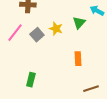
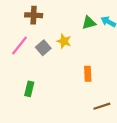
green triangle: (79, 23) -> (89, 23), moved, turned 32
green rectangle: (31, 80) -> (29, 89), moved

